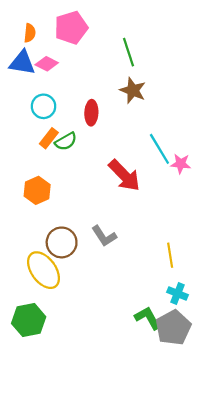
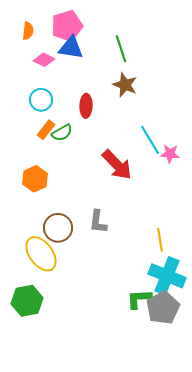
blue triangle: (22, 63) -> (71, 48), moved
gray L-shape: (104, 236) -> (98, 222), turned 40
cyan cross: (178, 293) -> (167, 276), size x1.8
green L-shape: (148, 318) -> (139, 299), turned -64

